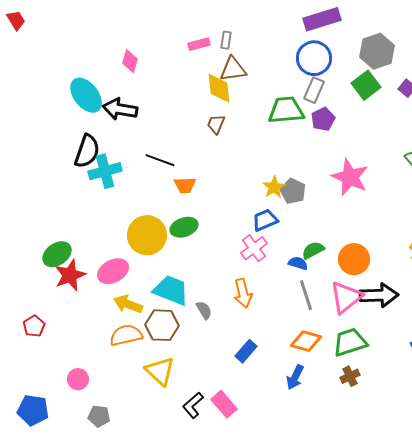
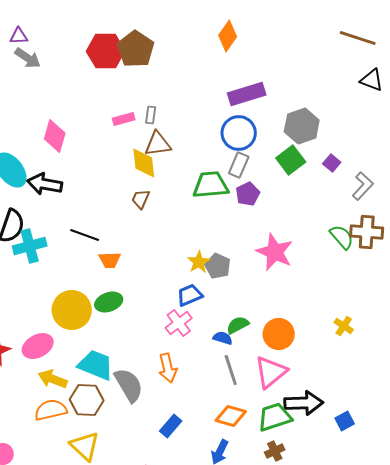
pink diamond: (130, 61) -> (55, 136), size x1.4
black arrow: (379, 295) -> (304, 403), moved
gray semicircle: (204, 310) -> (129, 385), size x1.8

